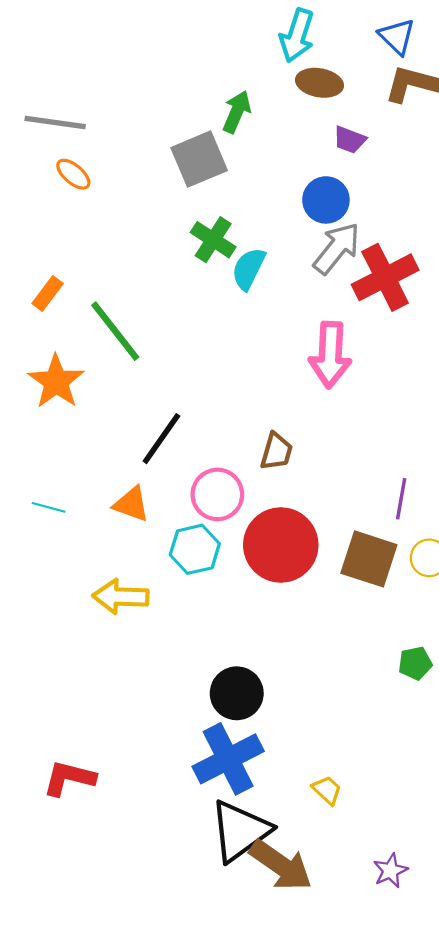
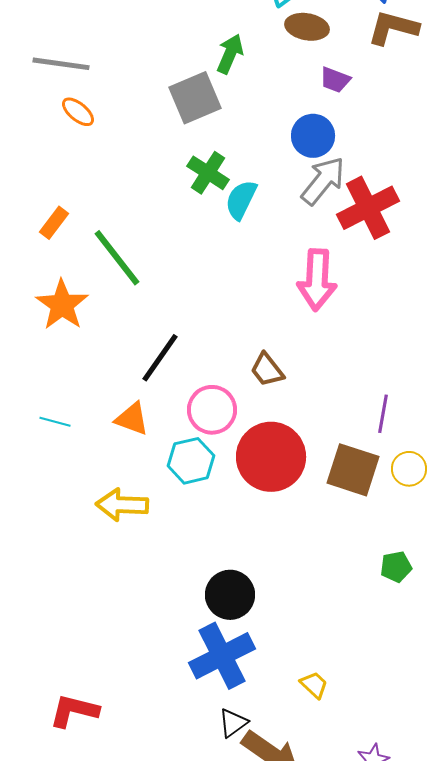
brown trapezoid: (276, 451) -> (267, 370), turned 126
red L-shape: (69, 778) -> (74, 711), moved
black triangle: (240, 831) -> (233, 723), size x0.5

